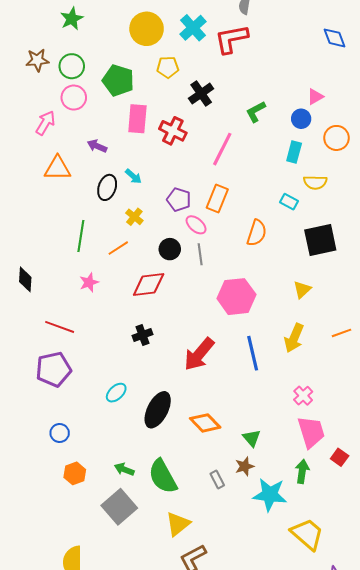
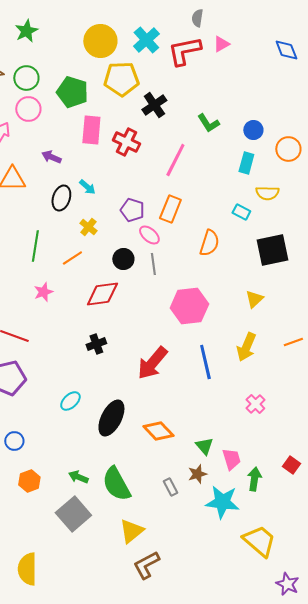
yellow pentagon: (168, 67) -> (121, 79), size x1.6
pink triangle: (315, 97) -> (221, 44), moved
green L-shape: (256, 112) -> (208, 123), turned -95
pink trapezoid: (311, 432) -> (231, 459), moved, size x0.7

